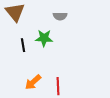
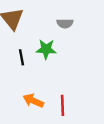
orange arrow: (33, 82) -> (33, 101), turned 66

